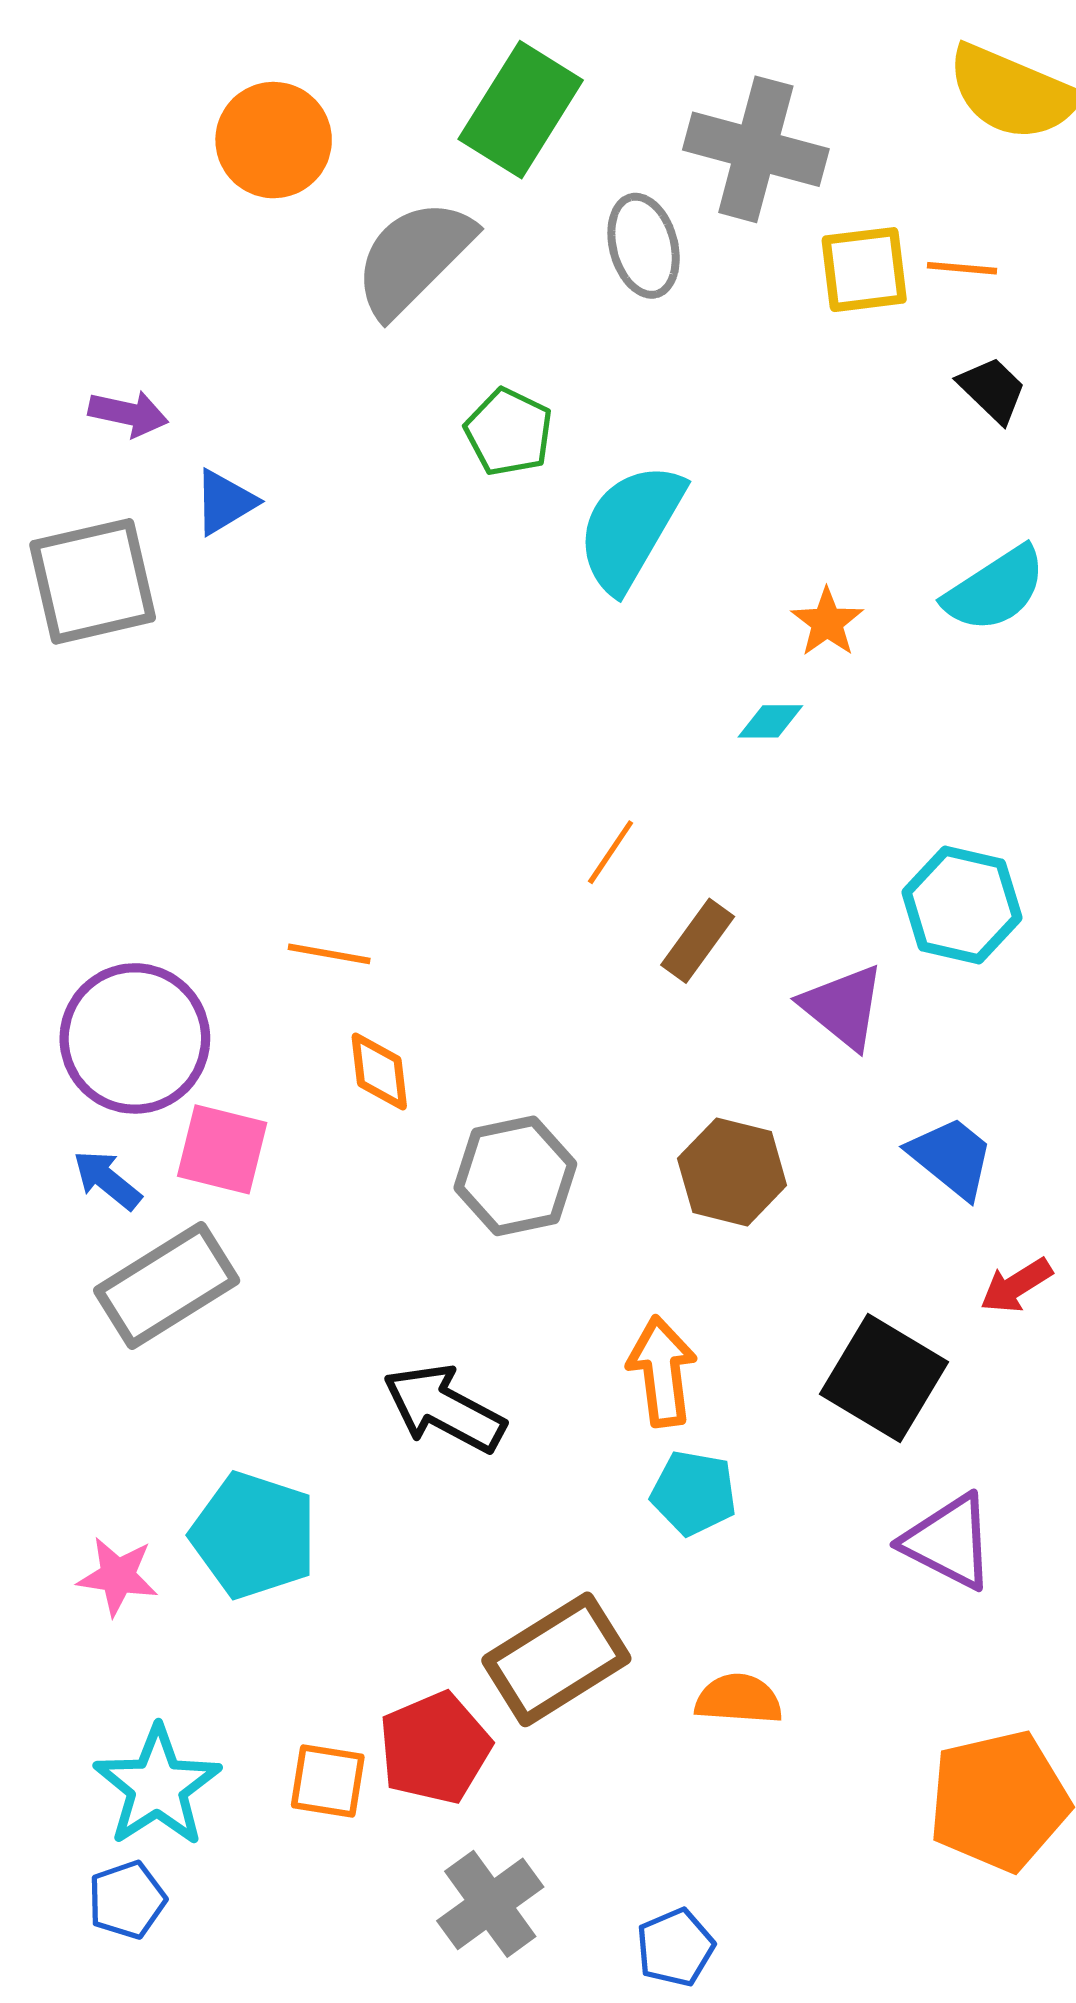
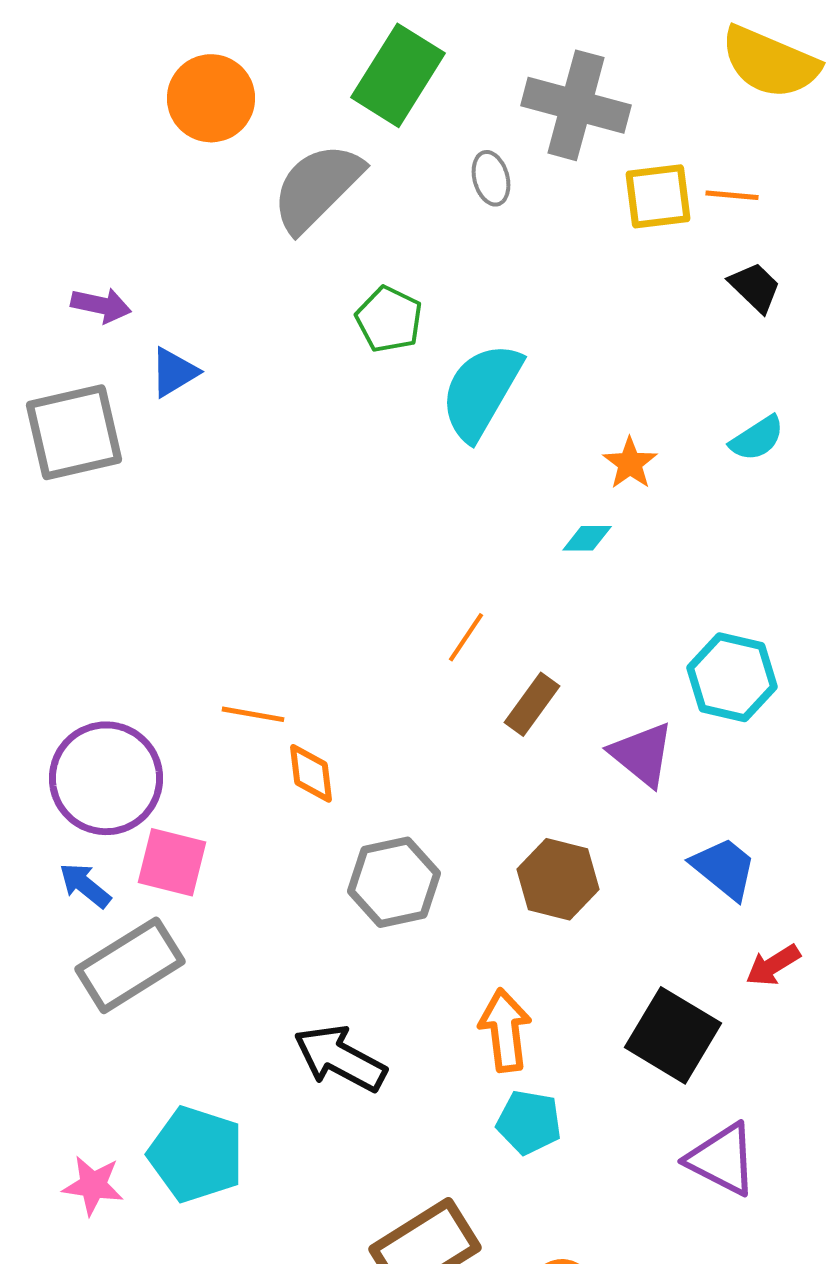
gray ellipse: (644, 246) -> (491, 178), size x0.7
cyan semicircle: (995, 589) -> (757, 438), size x0.7
orange diamond: (379, 1071) -> (311, 773), moved

